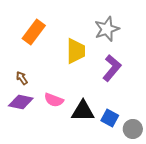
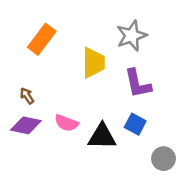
purple L-shape: (112, 68) -> (138, 84), turned 128
blue square: (110, 118) -> (135, 124), moved

